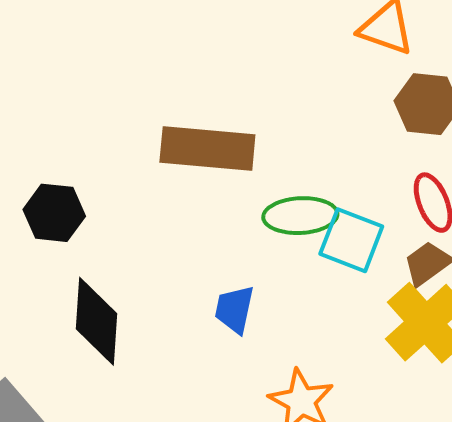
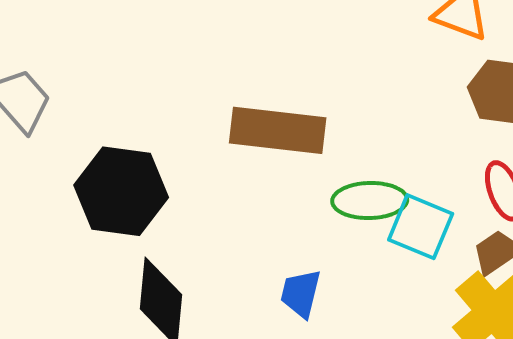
black hexagon: (54, 213) -> (121, 191), size x1.5

